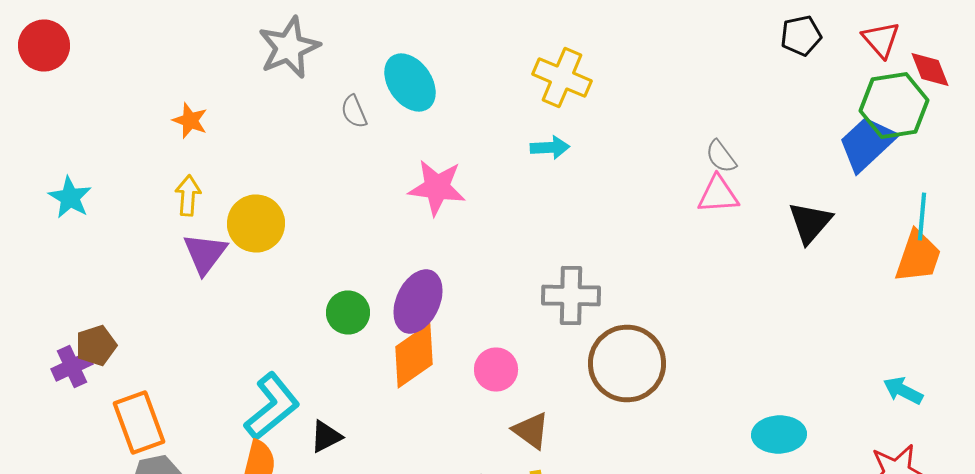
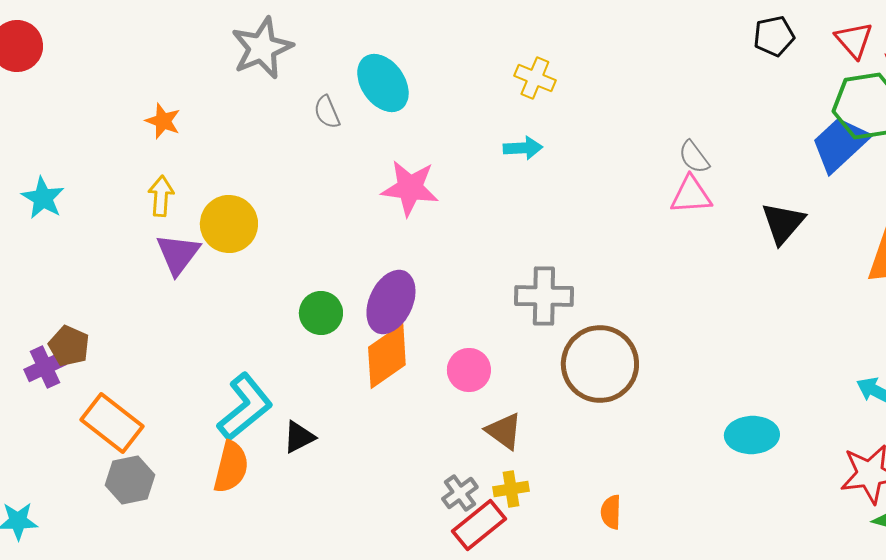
yellow cross: (562, 78) -> (535, 78), size x0.7
brown pentagon: (96, 346) -> (69, 346), turned -30
orange rectangle: (139, 422) -> (112, 423), turned -32

